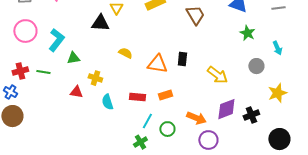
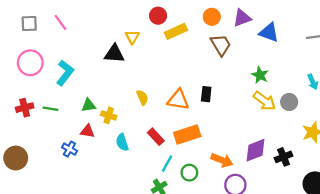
green star: (247, 33) -> (260, 75), moved
yellow semicircle: (125, 53) -> (142, 98), moved, turned 40
green triangle: (73, 58) -> (89, 105), moved
yellow arrow: (217, 75) -> (264, 101), moved
blue cross: (10, 92) -> (69, 149), moved
orange rectangle: (165, 95) -> (187, 134), size x1.6
red rectangle: (137, 97) -> (156, 137), turned 42

